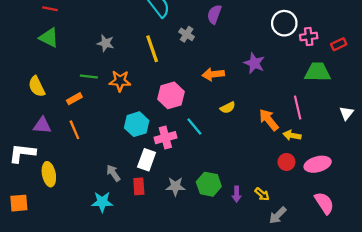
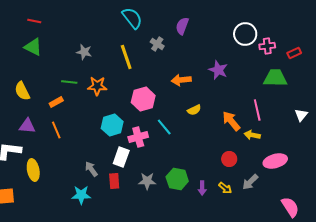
red circle: (286, 162) -> (229, 159), moved
pink semicircle: (324, 203) -> (290, 207), moved
gray arrow: (278, 215) -> (250, 182), moved

